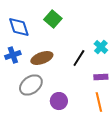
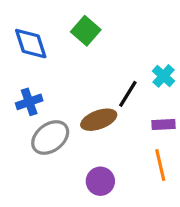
blue cross: (13, 55) -> (29, 102), moved
brown ellipse: (42, 58) -> (99, 120), moved
purple circle: (59, 101) -> (100, 181), moved

